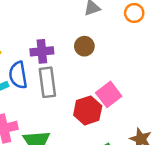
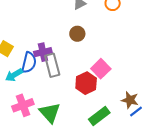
purple cross: (42, 51) -> (43, 52), moved
blue semicircle: (18, 75) -> (29, 63), turned -150

